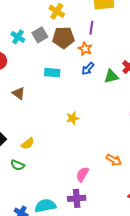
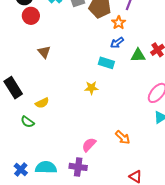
cyan rectangle: (52, 73) -> (106, 63), moved

